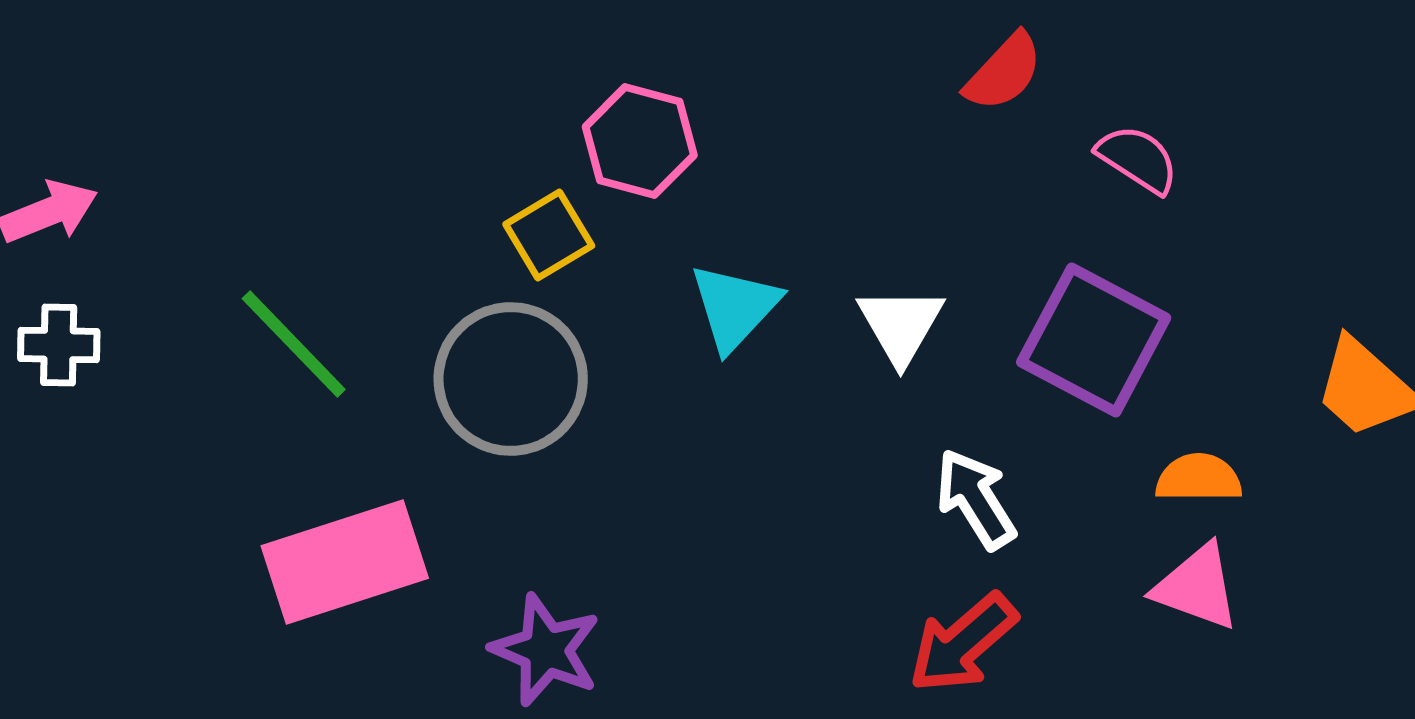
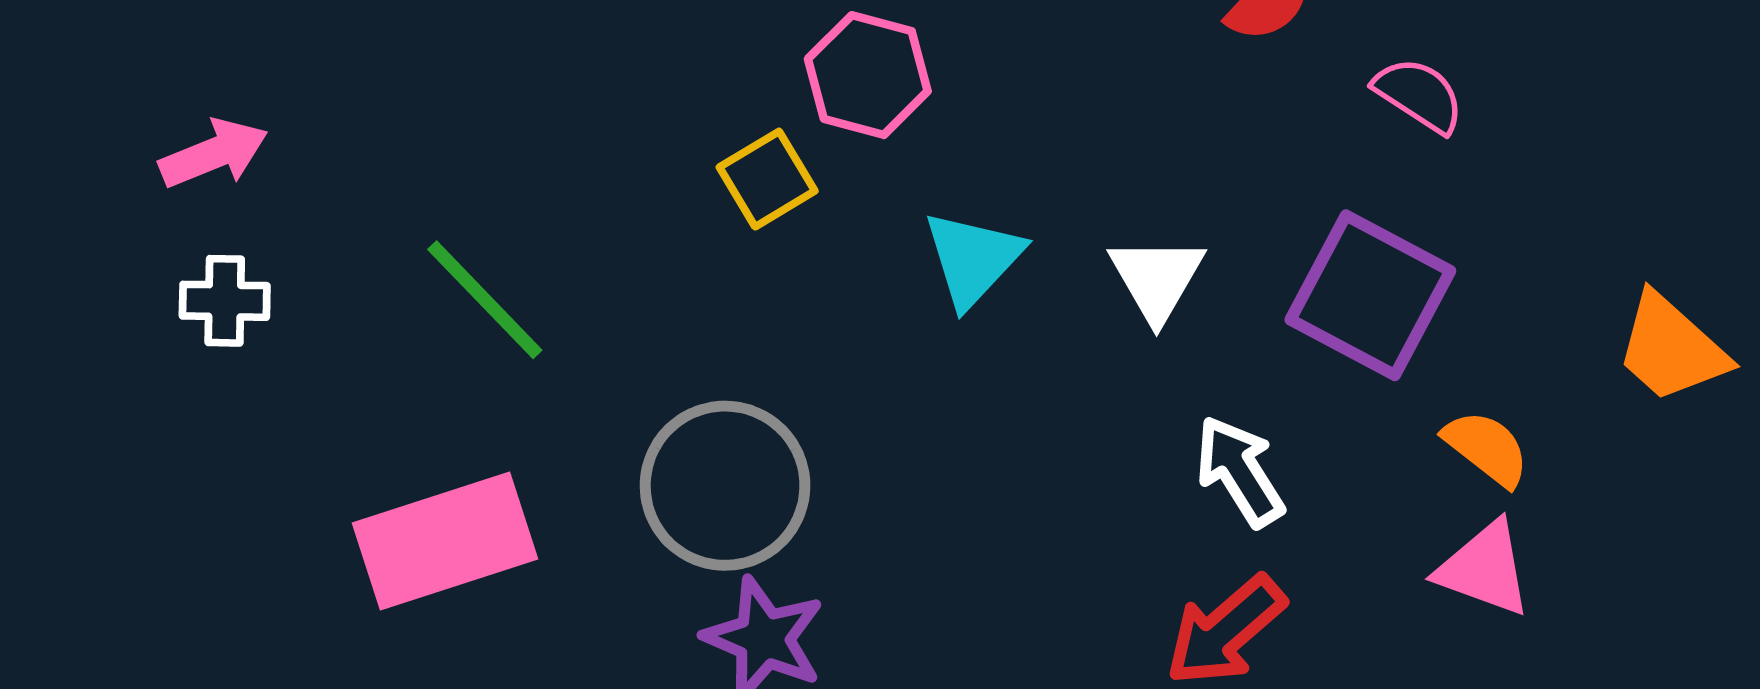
gray circle: (511, 379) -> (725, 486), moved
orange semicircle: (1199, 478) -> (1487, 448), turned 38
pink rectangle: (345, 562) -> (445, 541), moved

